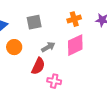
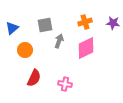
gray arrow: (48, 47) -> (59, 41), moved, turned -40
red semicircle: (38, 66) -> (34, 78), moved

